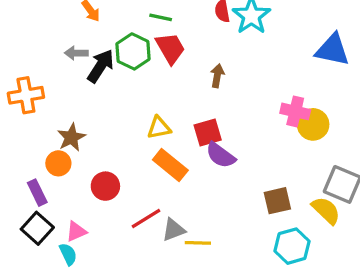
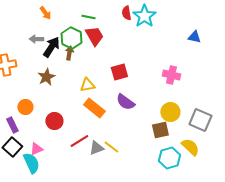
blue triangle: (333, 50) -> (194, 37), size x0.6
brown arrow: (217, 76) -> (69, 53), moved
yellow circle: (313, 124) -> (170, 112), moved
red square: (208, 133) -> (119, 72), moved
brown star: (71, 137) -> (46, 77), moved
yellow semicircle: (326, 210) -> (190, 147), moved
yellow line: (198, 243) -> (111, 147), moved, turned 35
cyan semicircle: (68, 254) -> (31, 163), size x1.5

